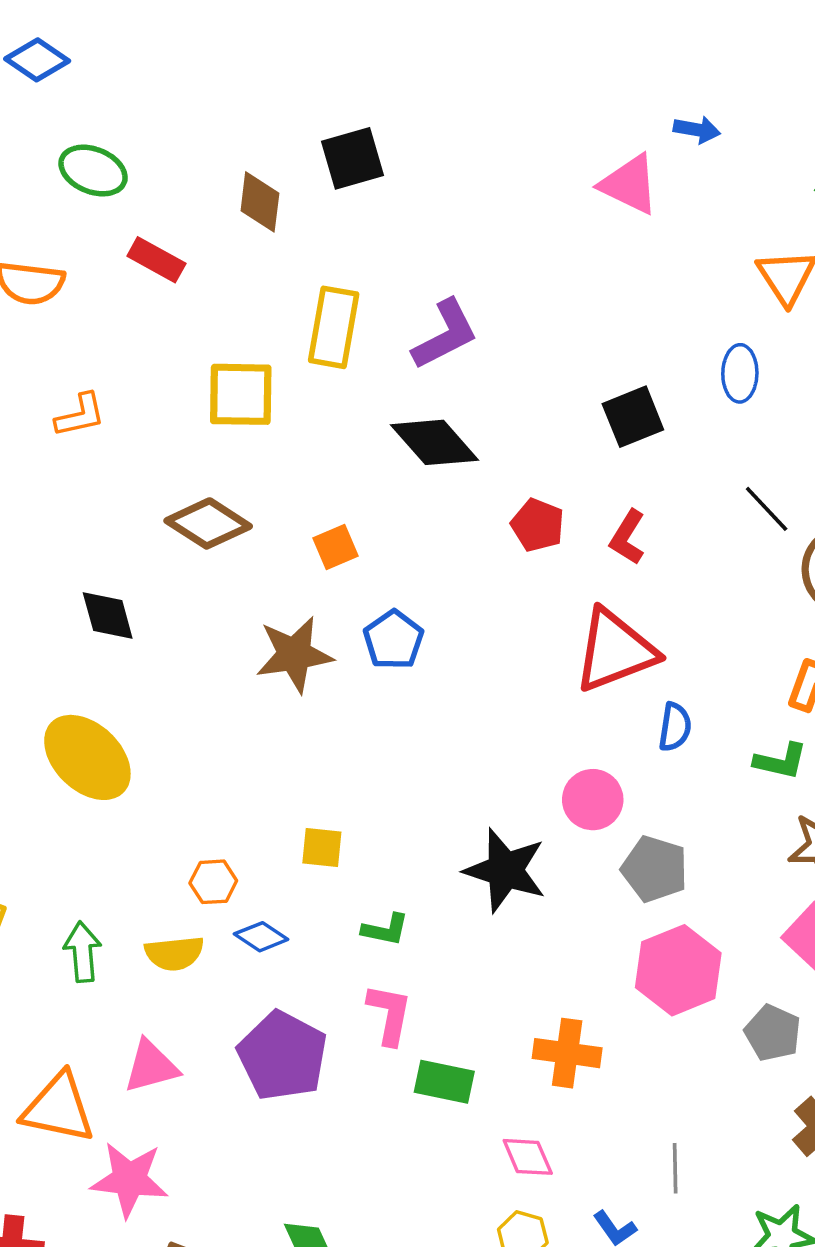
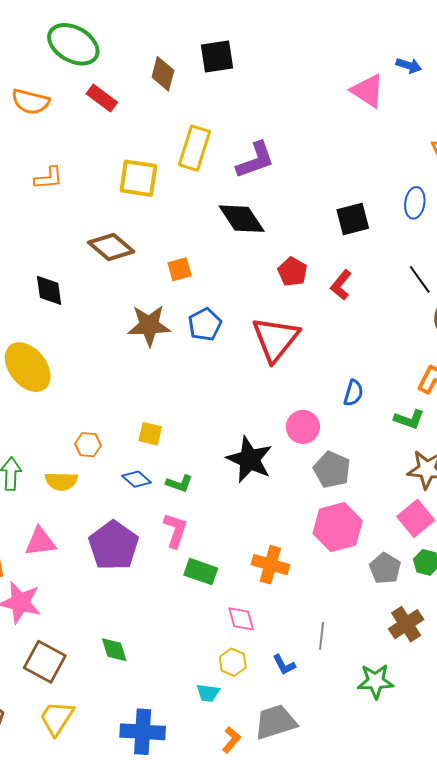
green ellipse: (93, 171) -> (73, 44), size x1.4
red triangle: (615, 650) -> (275, 339), moved, turned -38
blue diamond: (261, 937) -> (136, 479), moved

